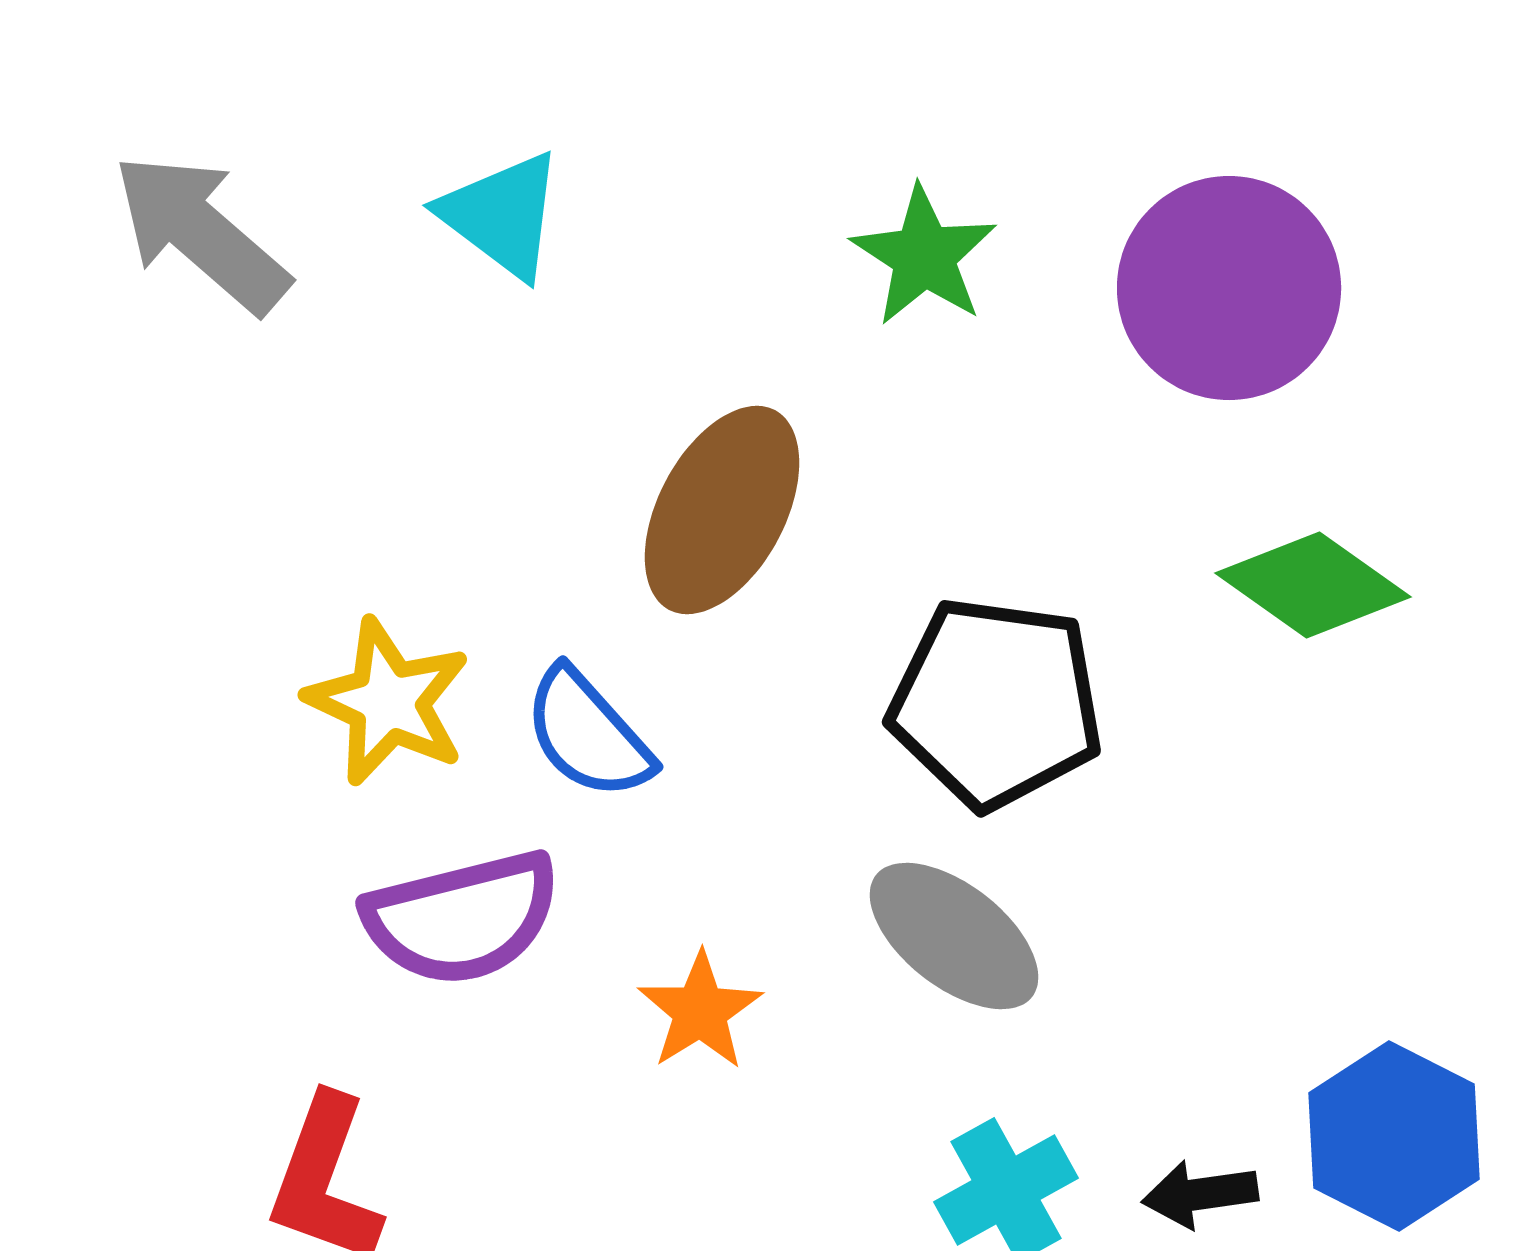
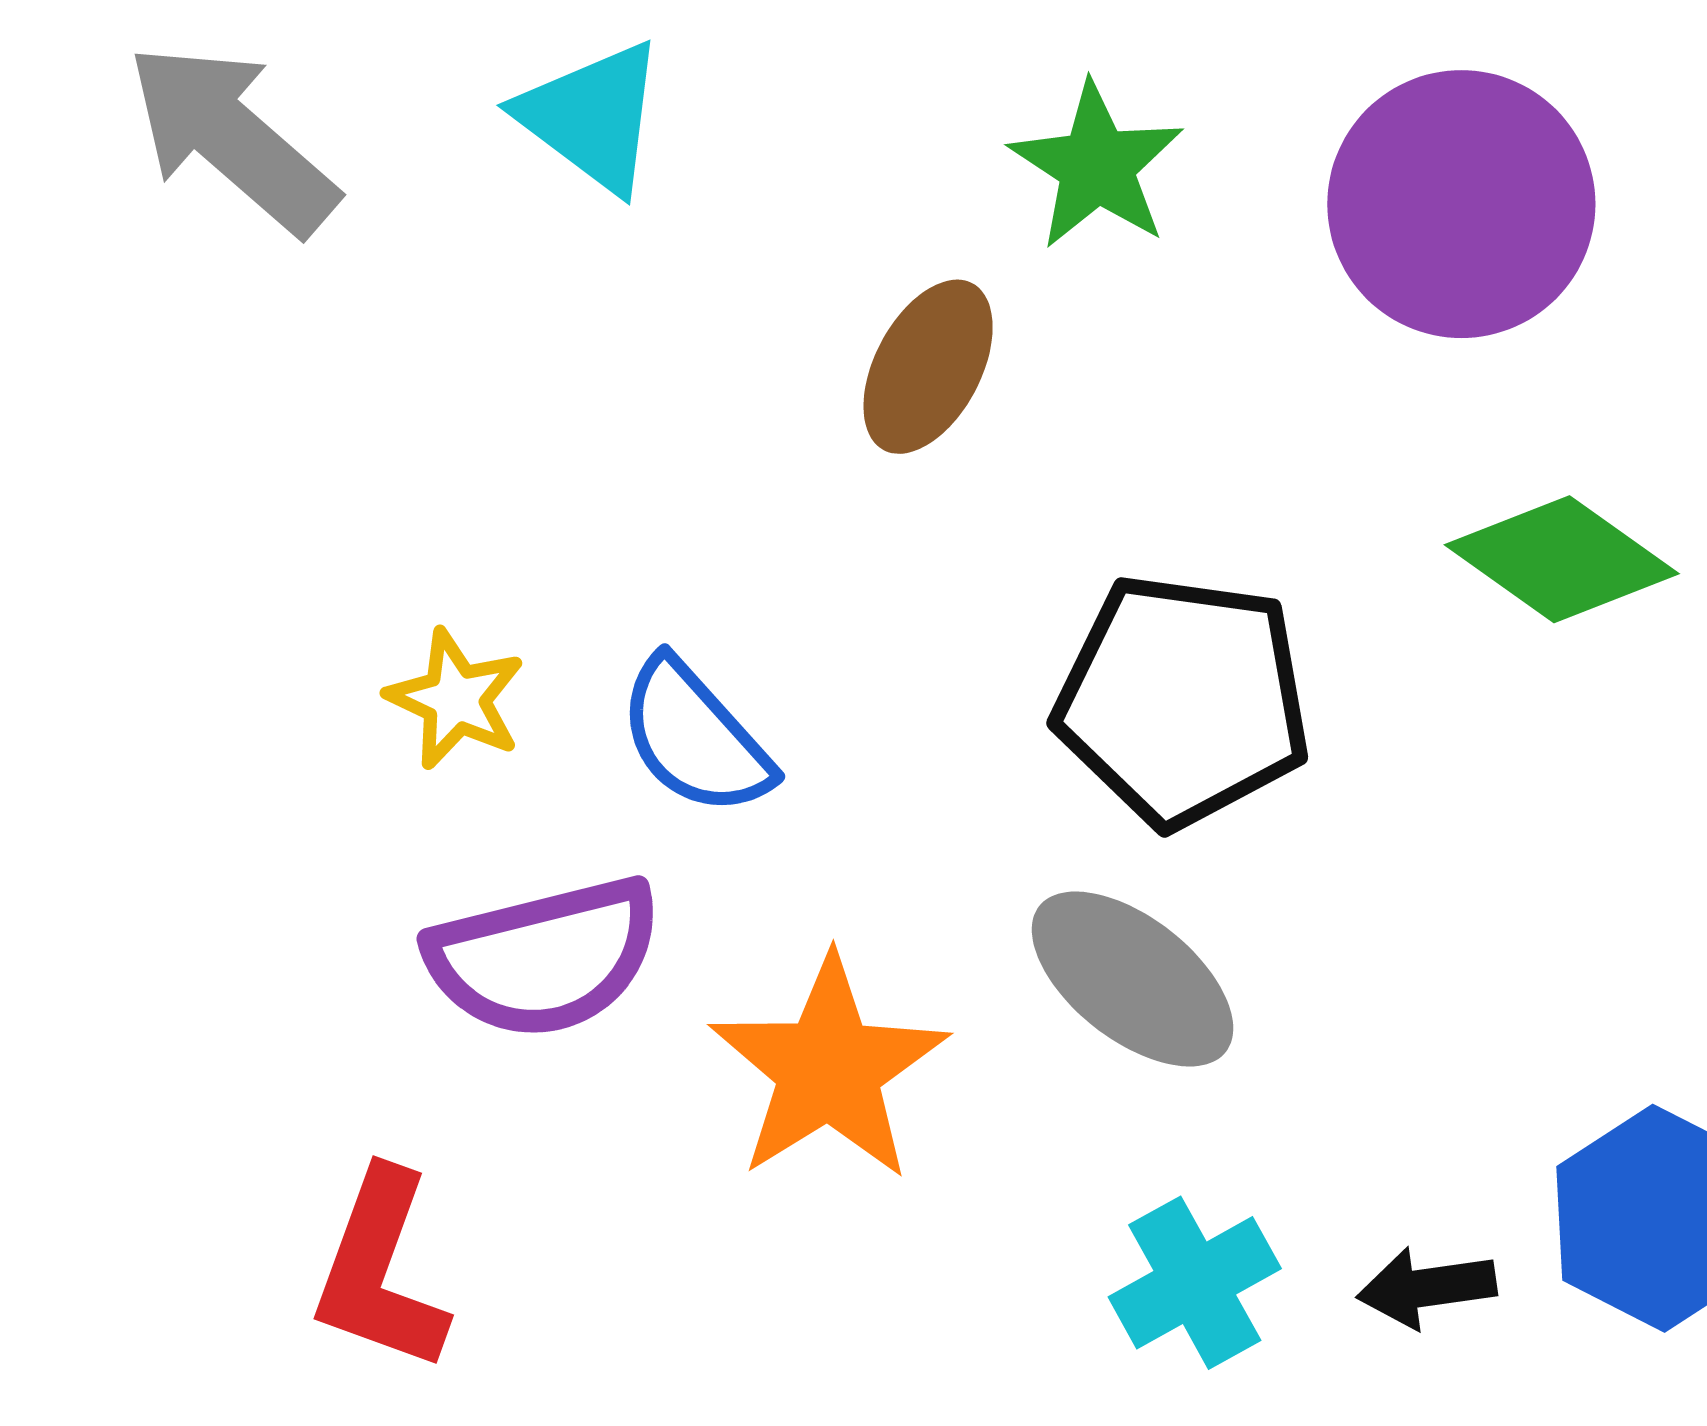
brown ellipse: (722, 510) -> (928, 367), moved, size x0.7
yellow star: (388, 702) -> (456, 699), size x0.7
orange star: (700, 1011) -> (829, 1069), size x1.6

